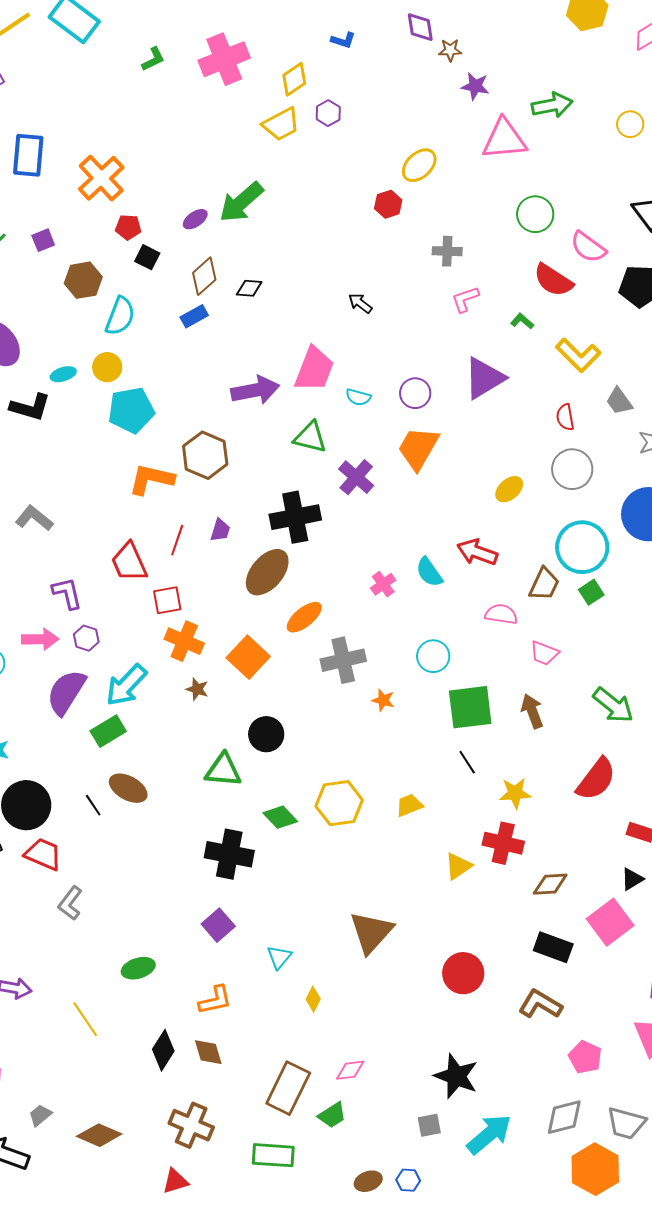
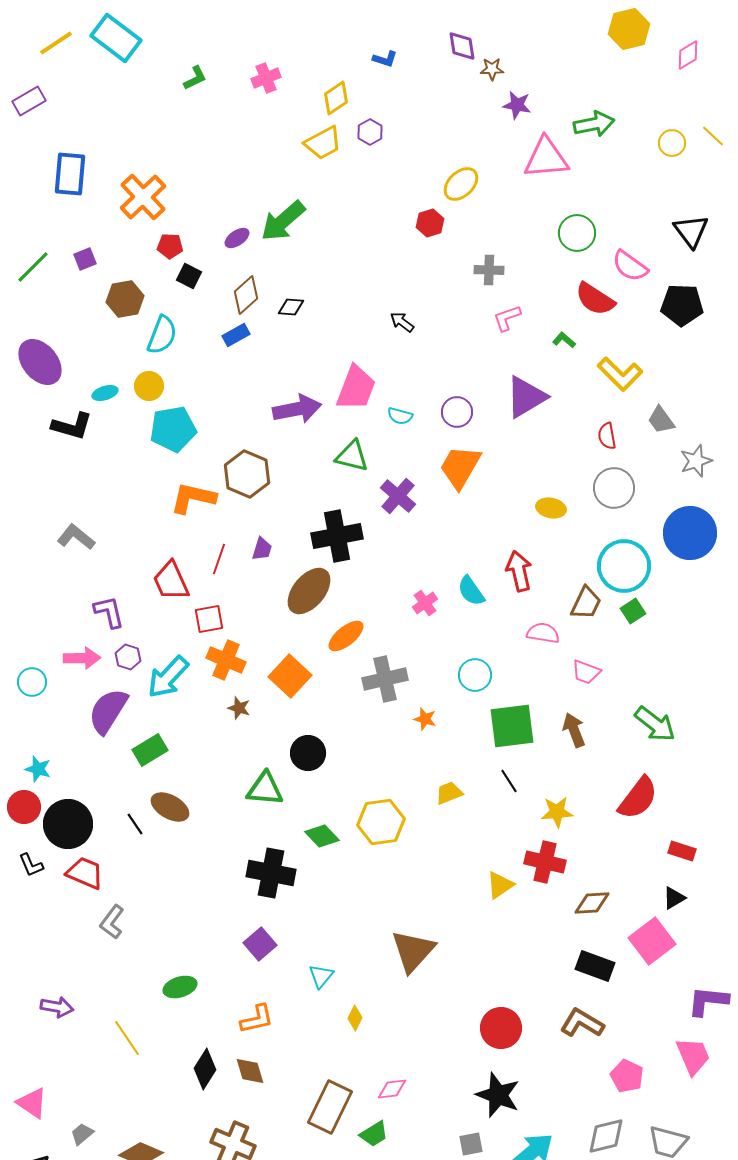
pink cross: (224, 59) -> (266, 78), size x0.6
yellow ellipse: (509, 489) -> (551, 508), turned 52
red arrow: (477, 552) -> (519, 571), turned 57
cyan arrow: (126, 685) -> (168, 677), moved
yellow trapezoid: (409, 805) -> (449, 793), moved
red circle: (463, 973) -> (501, 1028), moved

